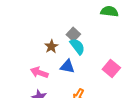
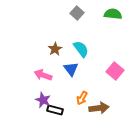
gray square: (73, 34) -> (77, 13), moved
blue triangle: (67, 66) -> (71, 69), turned 42

